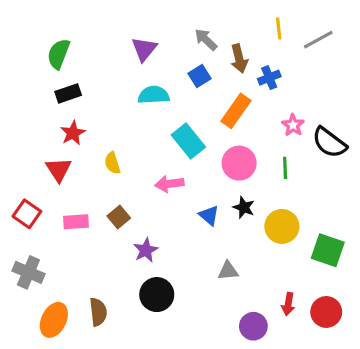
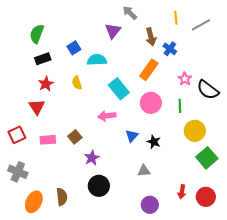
gray arrow: (206, 40) -> (130, 13), moved
purple triangle: (144, 49) -> (113, 31), moved
blue square: (200, 76) -> (74, 48), moved
blue cross: (269, 78) -> (170, 49), turned -32
yellow semicircle: (112, 163) -> (77, 83), moved
black star: (244, 207) -> (154, 142), moved
red square: (27, 214) -> (17, 135), turned 30
blue triangle: (209, 215) -> (132, 136), turned 32
yellow circle: (282, 226) -> (195, 131), moved
green square: (328, 250) -> (207, 158), turned 30
purple circle: (253, 326) -> (150, 205), moved

